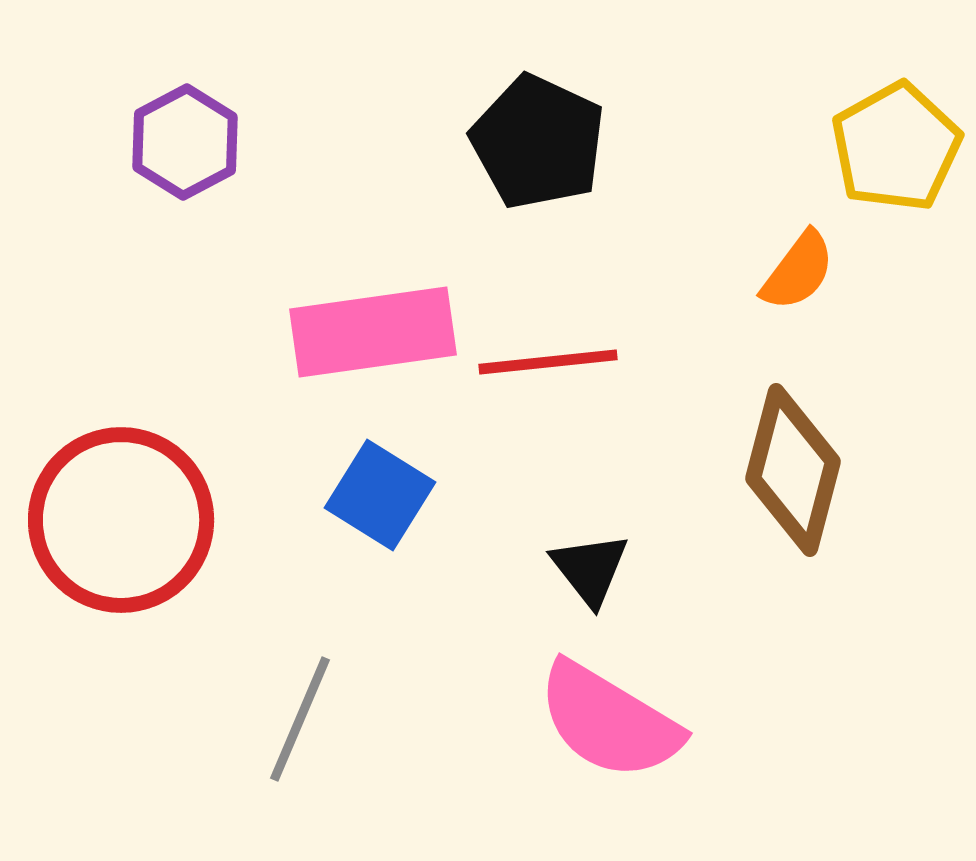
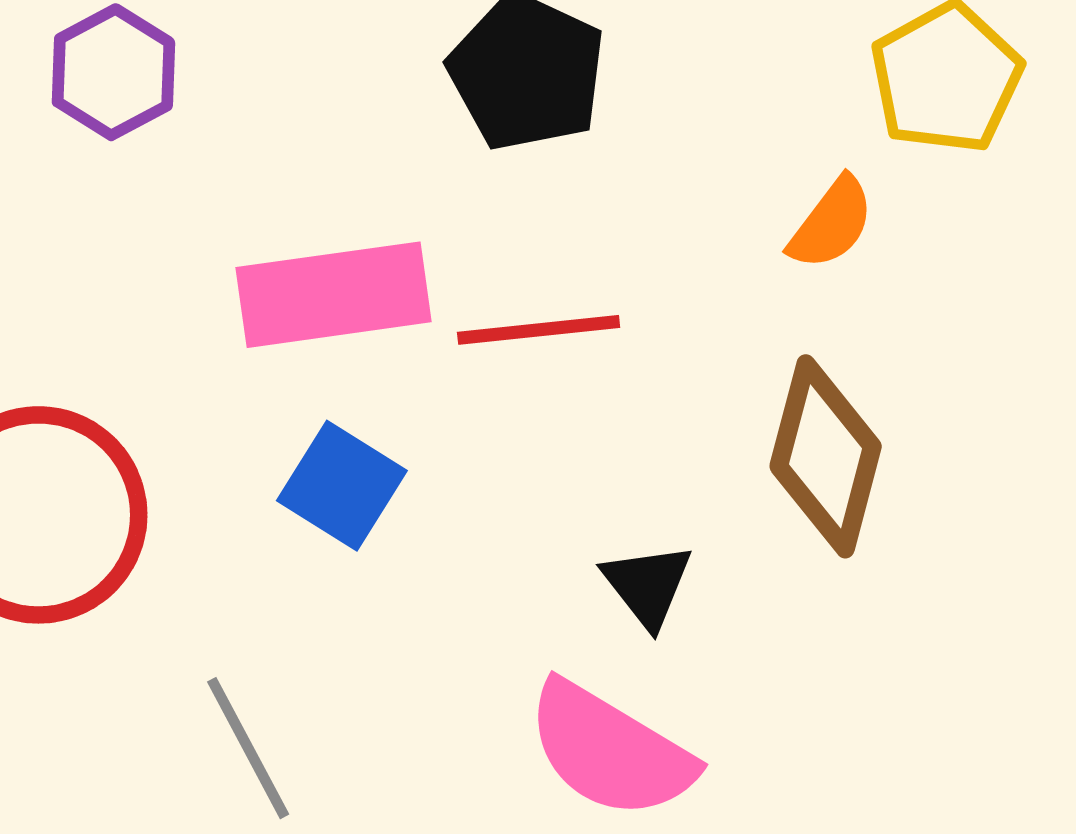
black triangle: (590, 569) -> (648, 585), moved
gray line: (300, 719) -> (248, 748), turned -51

